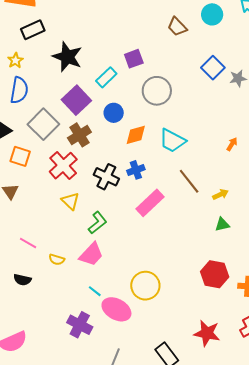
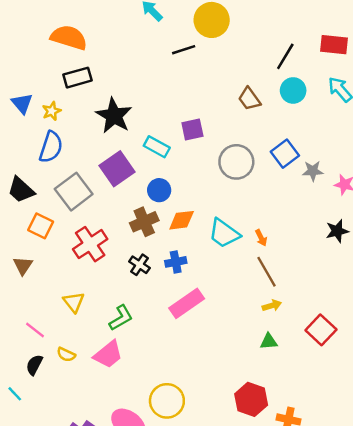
cyan rectangle: (106, 77) -> (157, 147), turned 65
gray circle: (157, 91) -> (236, 162), moved
brown cross: (79, 135) -> (144, 222), moved
orange arrow: (232, 144) -> (261, 238), moved, turned 112
black cross: (106, 177) -> (139, 265), size x0.7
brown line: (189, 181) -> (266, 272), moved
yellow triangle: (70, 201) -> (74, 302), moved
black semicircle: (22, 280) -> (34, 365), moved, turned 96
cyan line: (95, 291) -> (15, 394), moved

